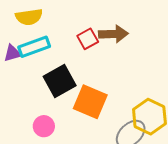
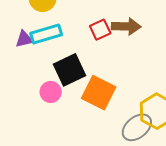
pink circle: (44, 126) -> (51, 92), moved

